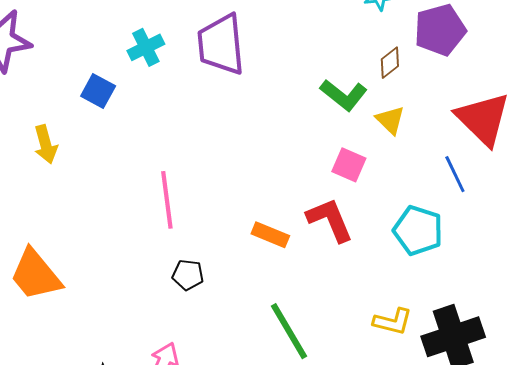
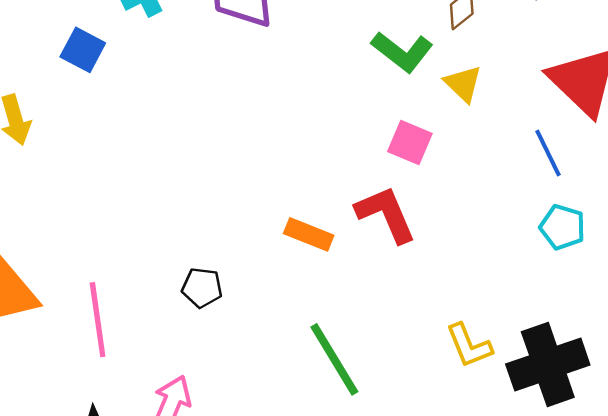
pink line: (167, 200) -> (98, 320), moved
cyan pentagon: (418, 230) -> (562, 227), moved, size x0.7
yellow L-shape: (393, 321) -> (469, 346), turned 54

